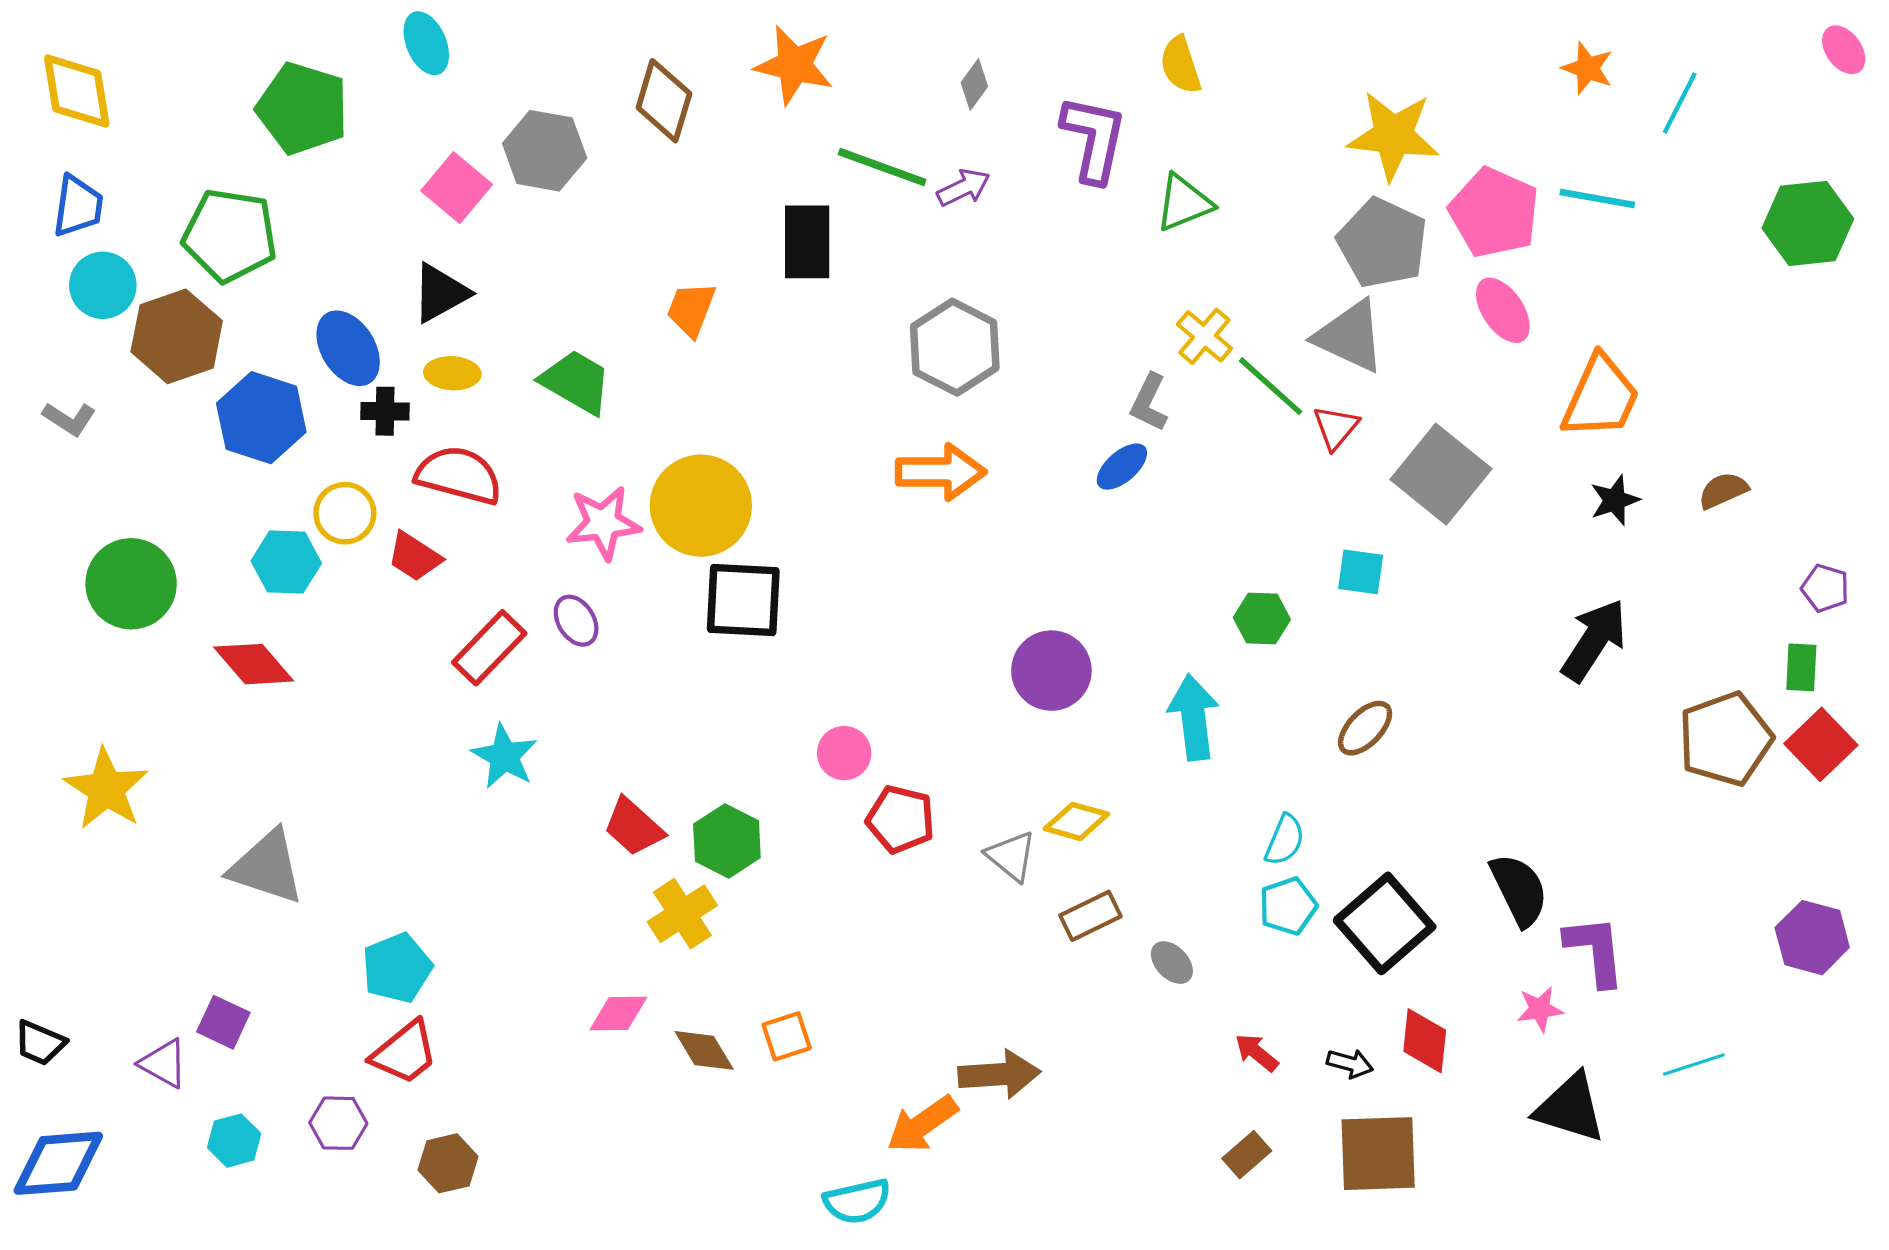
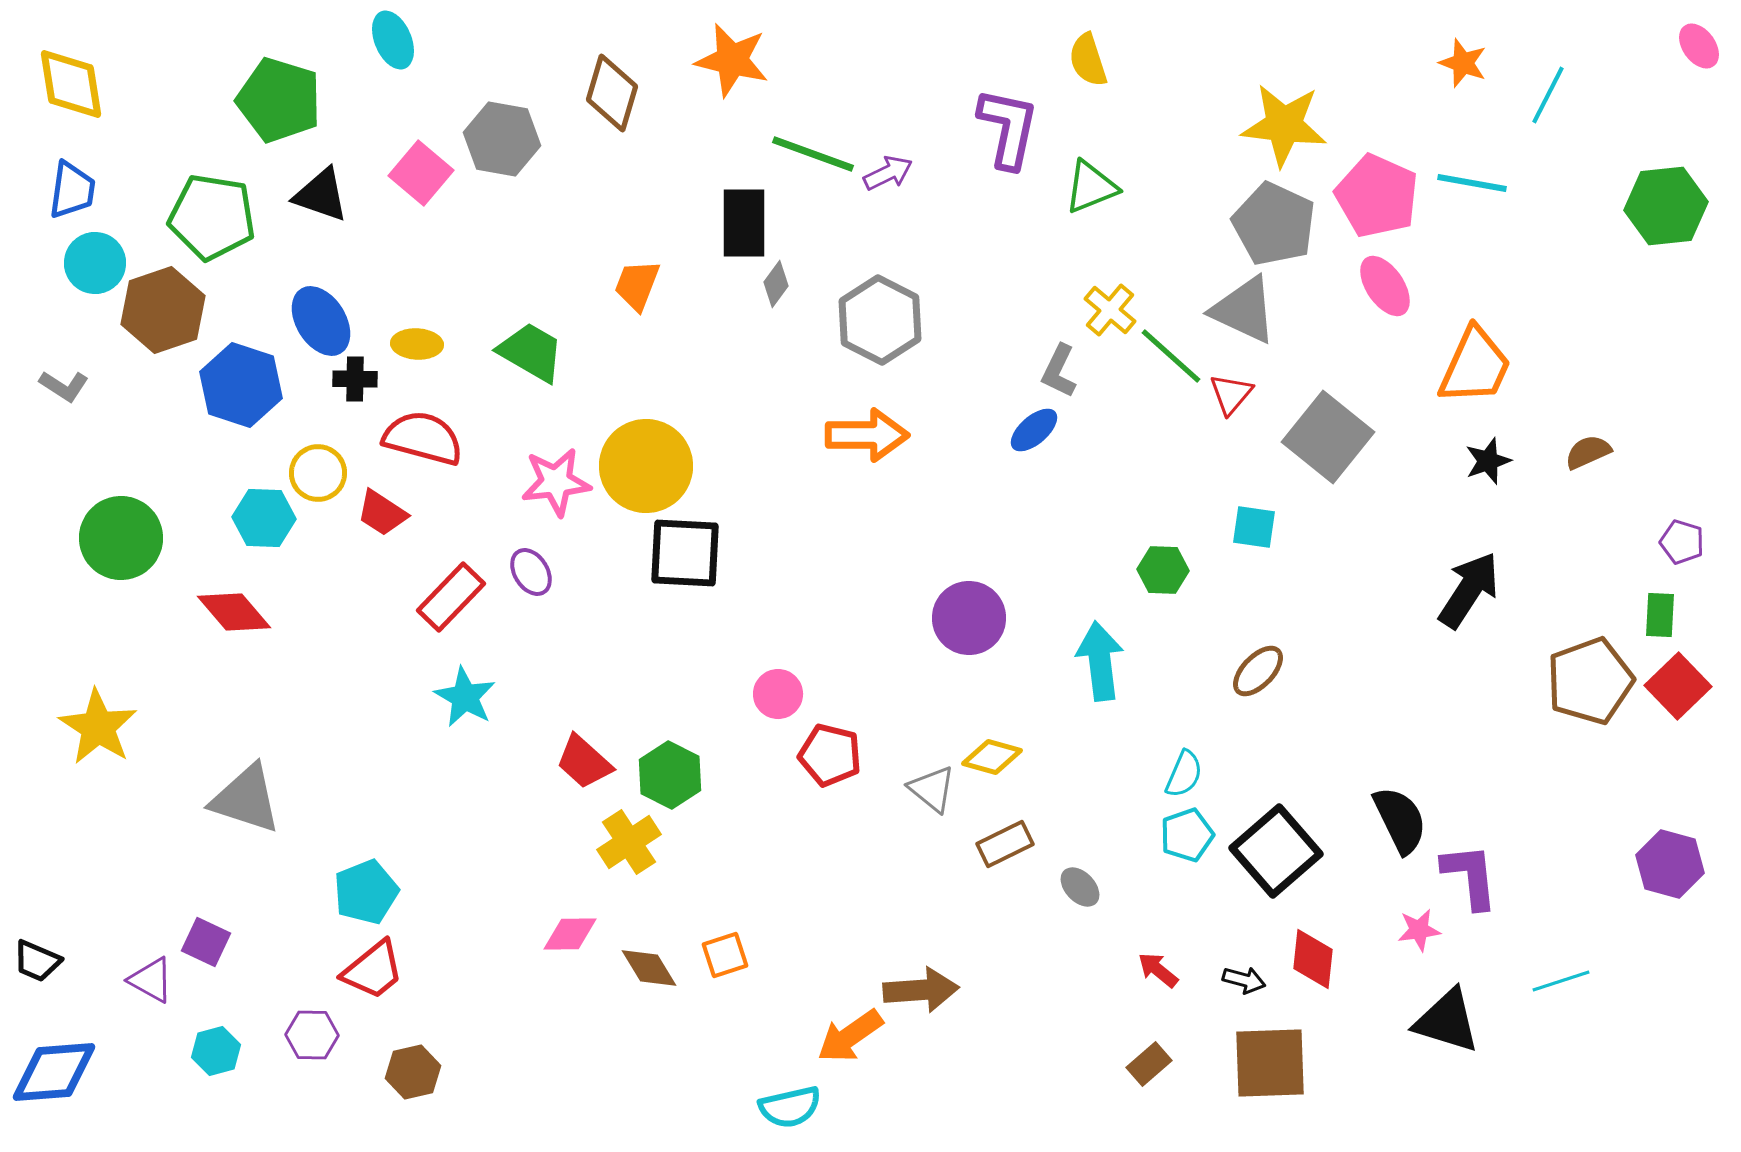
gray diamond: (974, 85) -> (776, 284), moved
black triangle: (440, 293) -> (321, 195), moved, turned 48

